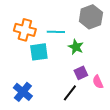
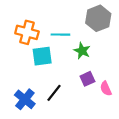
black line: (70, 93) -> (54, 93), moved

